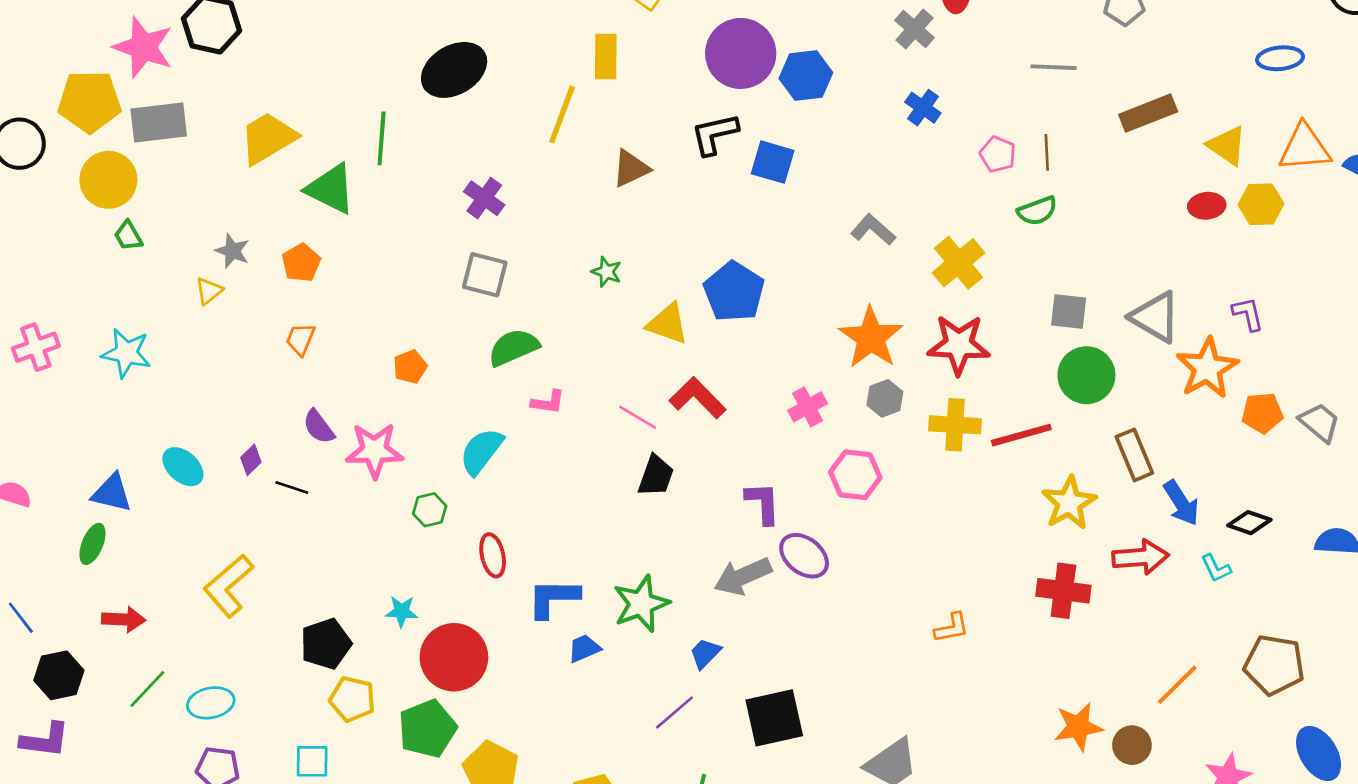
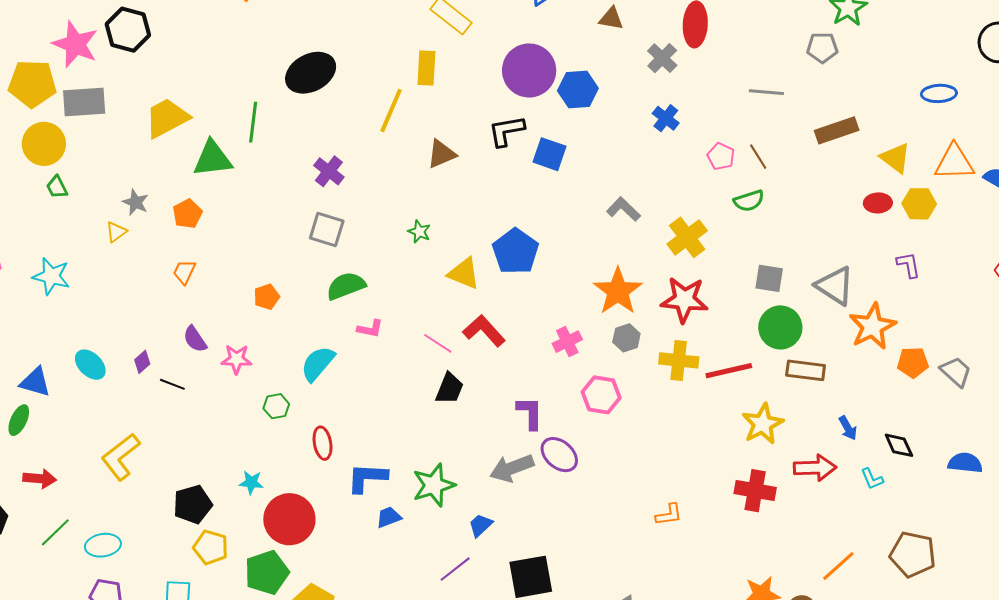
brown line: (1047, 152) -> (758, 157), turned -32
green triangle: (331, 189) -> (212, 159), turned -36
purple L-shape: (1248, 314) -> (908, 265), moved
pink star: (375, 450) -> (236, 359), size x0.7
brown rectangle: (1134, 455) -> (806, 370), moved, turned -63
blue arrow: (1181, 503) -> (848, 428), size x0.7
black diamond: (1249, 523) -> (899, 445), turned 44

